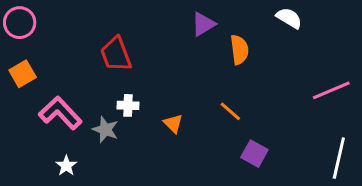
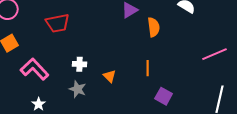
red trapezoid: (116, 54) -> (58, 23), moved, turned -80
orange line: (230, 111) -> (148, 68), turned 49
gray star: (105, 129) -> (78, 89), moved

